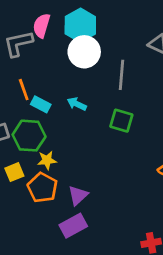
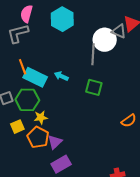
pink semicircle: (42, 26) -> (27, 14), moved
white circle: (84, 52) -> (105, 40), moved
cyan rectangle: (41, 104) -> (35, 77), size x1.6
purple triangle: (78, 195) -> (55, 142), moved

